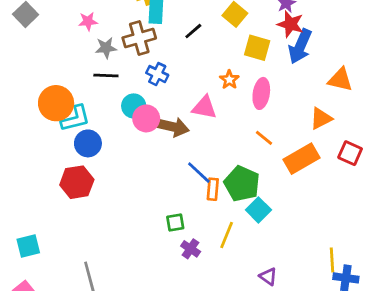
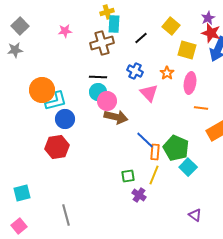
gray star: (106, 48) -> (15, 50), moved
blue cross: (157, 74) -> (135, 71), moved
black line: (106, 75) -> (98, 77), moved
pink triangle: (204, 107) -> (149, 93), turned 36
brown arrow: (173, 127) -> (116, 117), moved
orange line: (264, 138) -> (201, 108), moved, turned -32
yellow line: (227, 235) -> (154, 175), moved

